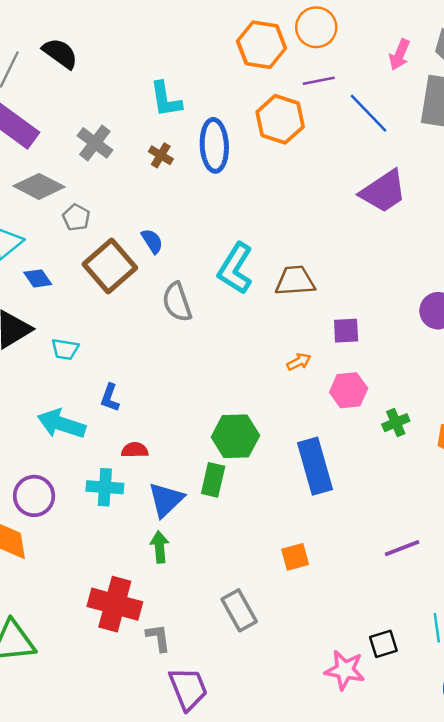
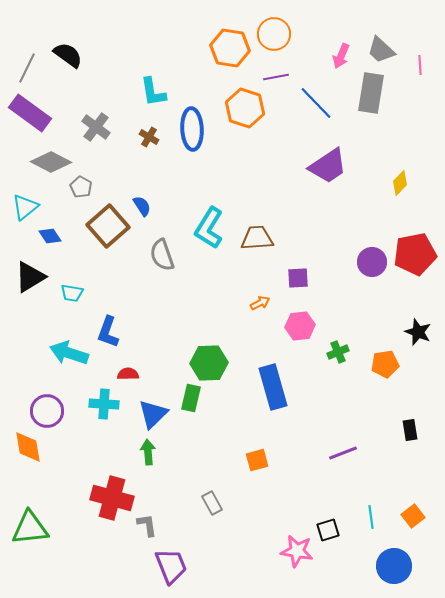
blue L-shape: (110, 398) -> (108, 332), size x1.4
gray rectangle: (239, 610) -> (212, 503), size x0.7

